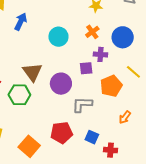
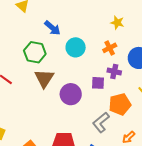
blue arrow: (21, 22) -> (52, 28), moved, turned 96
green hexagon: (19, 95) -> (35, 52), moved
gray L-shape: (82, 104) -> (101, 122), moved, turned -50

